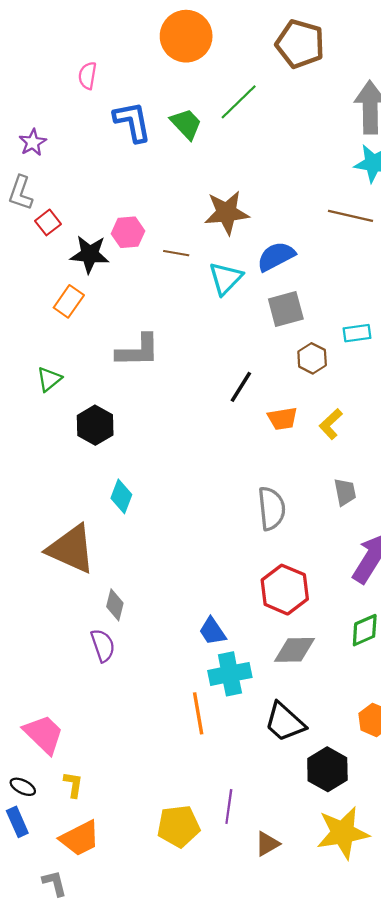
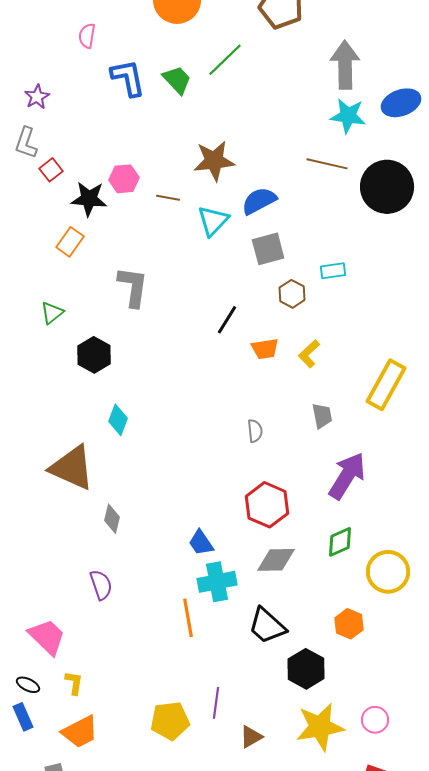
gray L-shape: (138, 351) -> (133, 287), turned -81
gray semicircle: (272, 508) -> (255, 431), size x0.6
purple semicircle: (103, 645) -> (101, 585), moved

